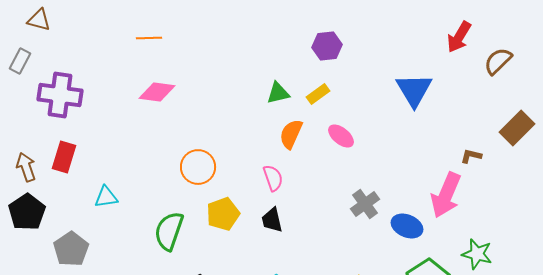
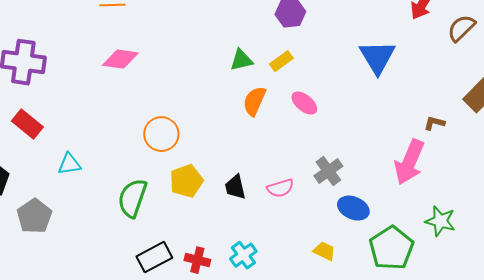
red rectangle: (64, 157) -> (27, 124), turned -68
pink semicircle: (273, 178) -> (280, 188), moved, turned 92
blue ellipse: (407, 226) -> (353, 208), moved

